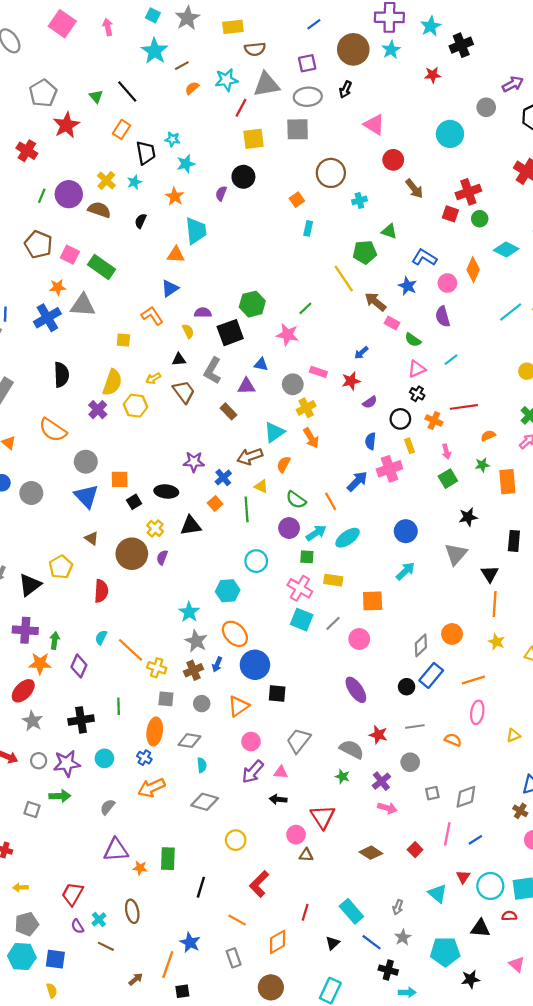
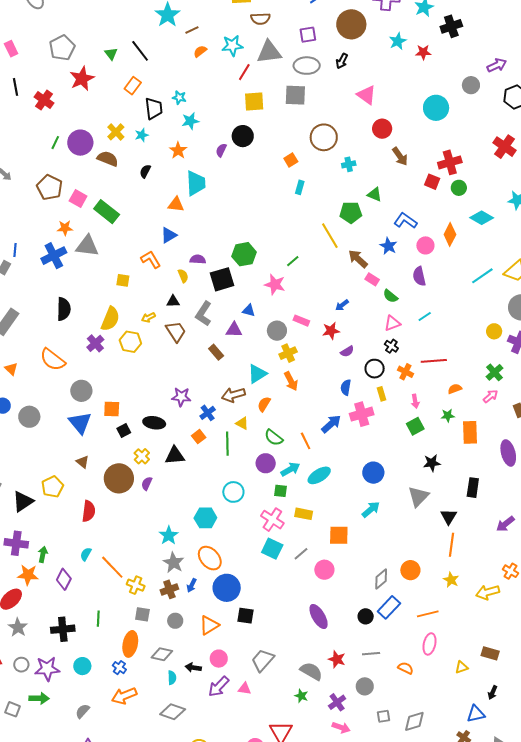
cyan star: (391, 50) -> (398, 41), moved
black arrow: (278, 799) -> (193, 668), moved

